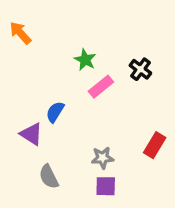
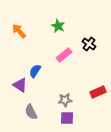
orange arrow: (20, 33) -> (19, 31), moved
green star: (85, 60) -> (58, 26), moved
red rectangle: (155, 145) -> (98, 92), turned 35

